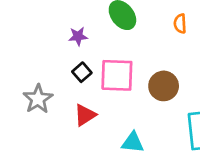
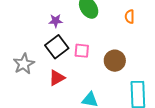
black square: (82, 72) -> (57, 47), size x1.6
pink square: (117, 75) -> (82, 51), size x0.6

